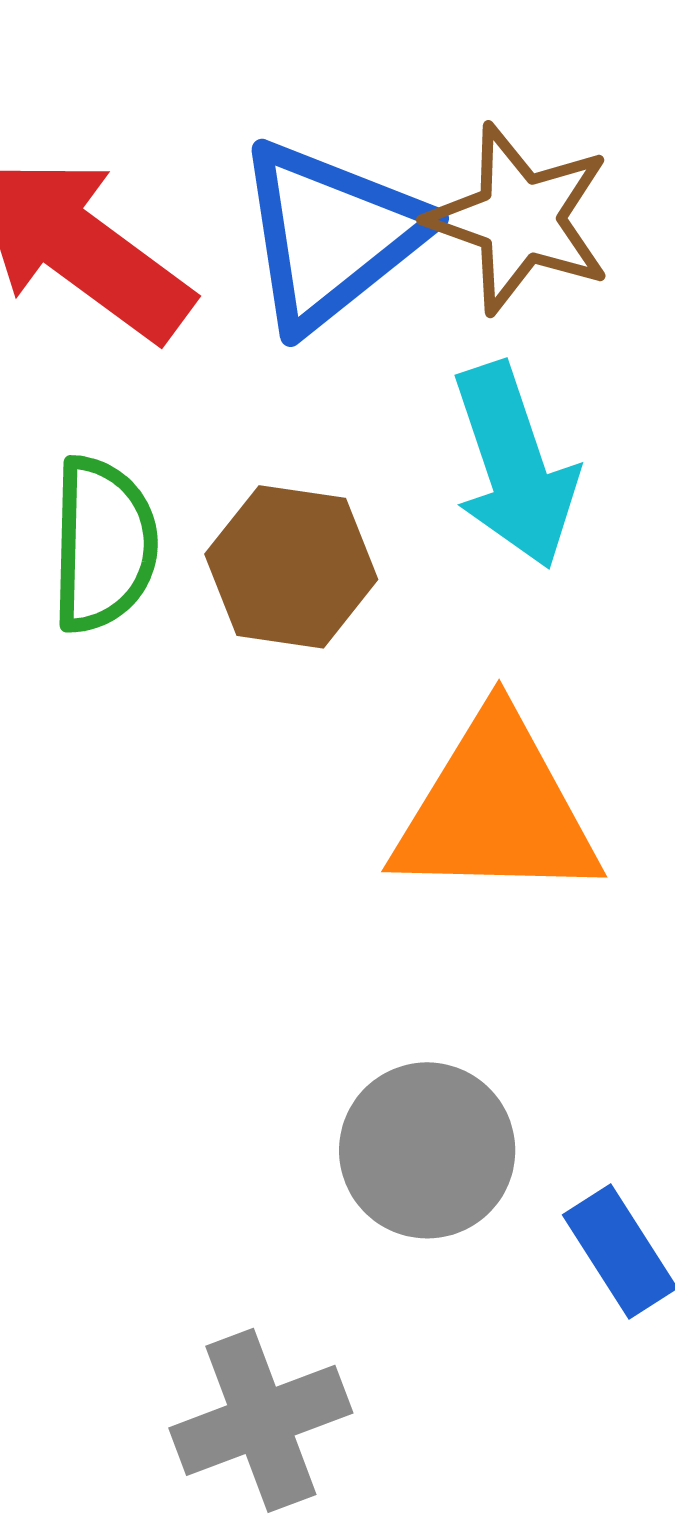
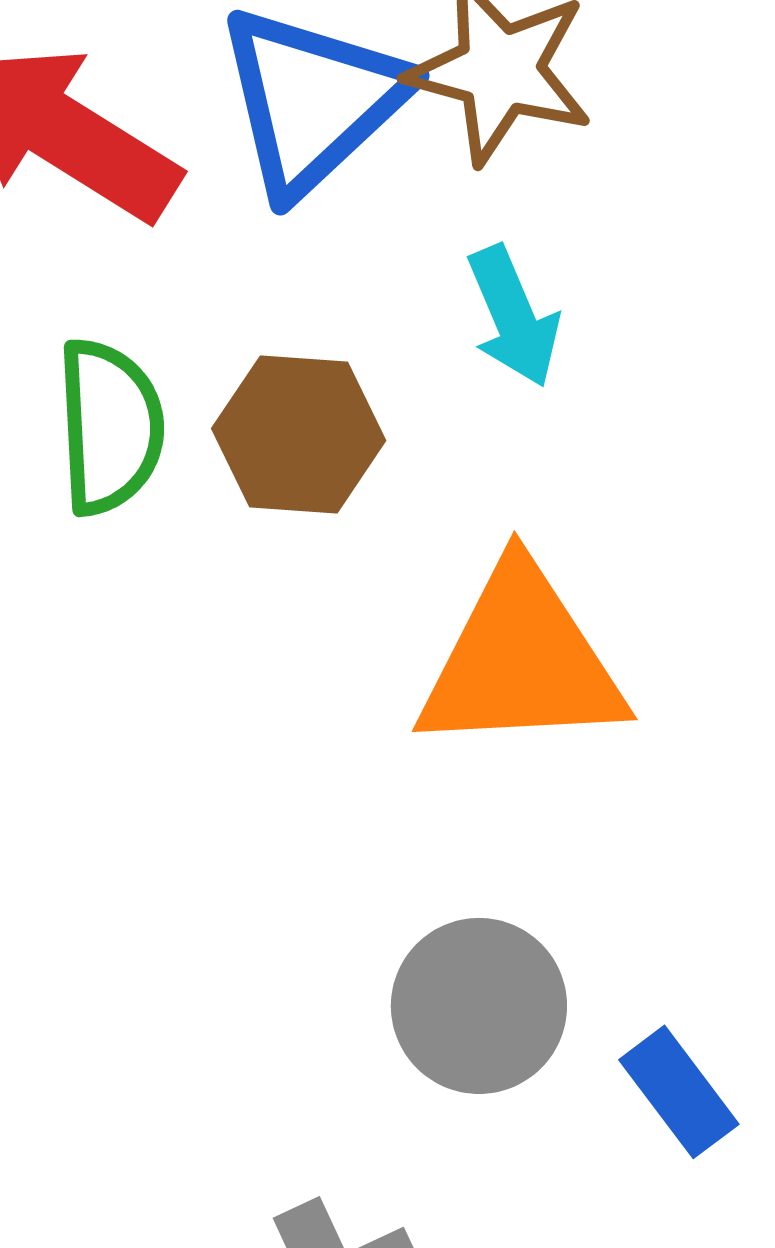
cyan arrow: (514, 466) -> (513, 316), size x0.7

